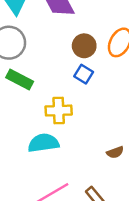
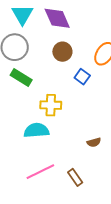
brown circle: (84, 46) -> (62, 52), moved
blue square: (84, 74) -> (82, 77), moved

